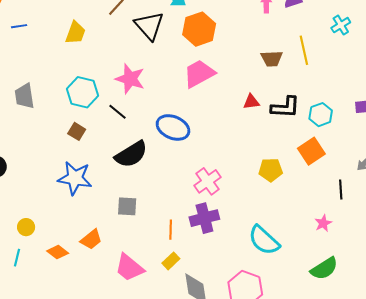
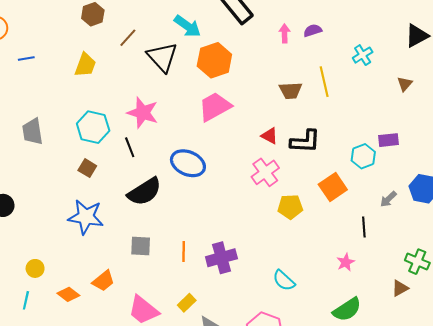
red triangle: (251, 102) -> (270, 136), turned 36
black line: (117, 112) -> (130, 147), turned 30
cyan hexagon: (321, 115) -> (363, 156), moved
pink cross: (208, 181) -> (265, 172), moved
orange line: (171, 230) -> (184, 251), moved
cyan semicircle: (264, 240) -> (284, 281), size x0.7

